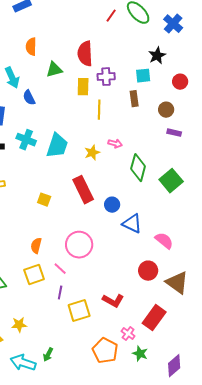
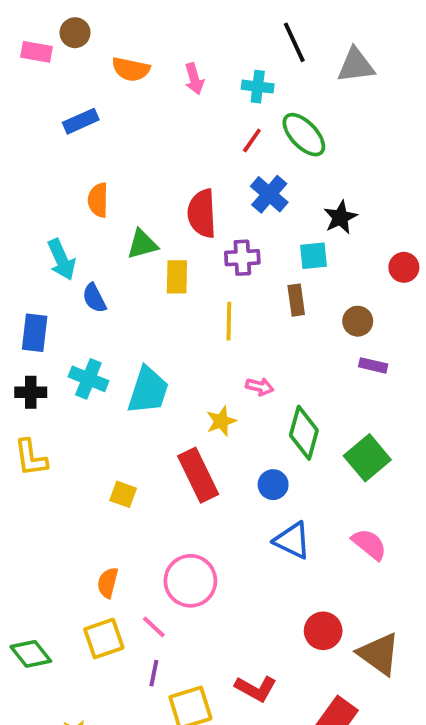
blue cross: (173, 24) -> (269, 194), moved
red circle: (180, 82) -> (404, 267), moved
yellow rectangle: (83, 87) -> (177, 277), moved
yellow star: (92, 153) -> (221, 421), moved
blue circle: (112, 205) -> (273, 485), moved
pink semicircle: (164, 241) -> (369, 544), moved

